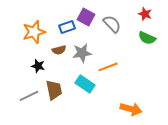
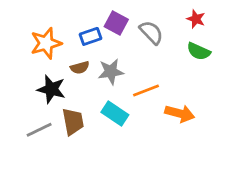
black star: (38, 66) -> (51, 89), size x1.5
orange arrow: (131, 109) -> (180, 113), moved

